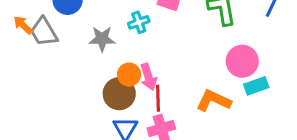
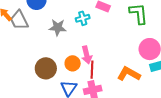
orange circle: (129, 75) -> (73, 63), moved
brown circle: (119, 94) -> (46, 68), moved

